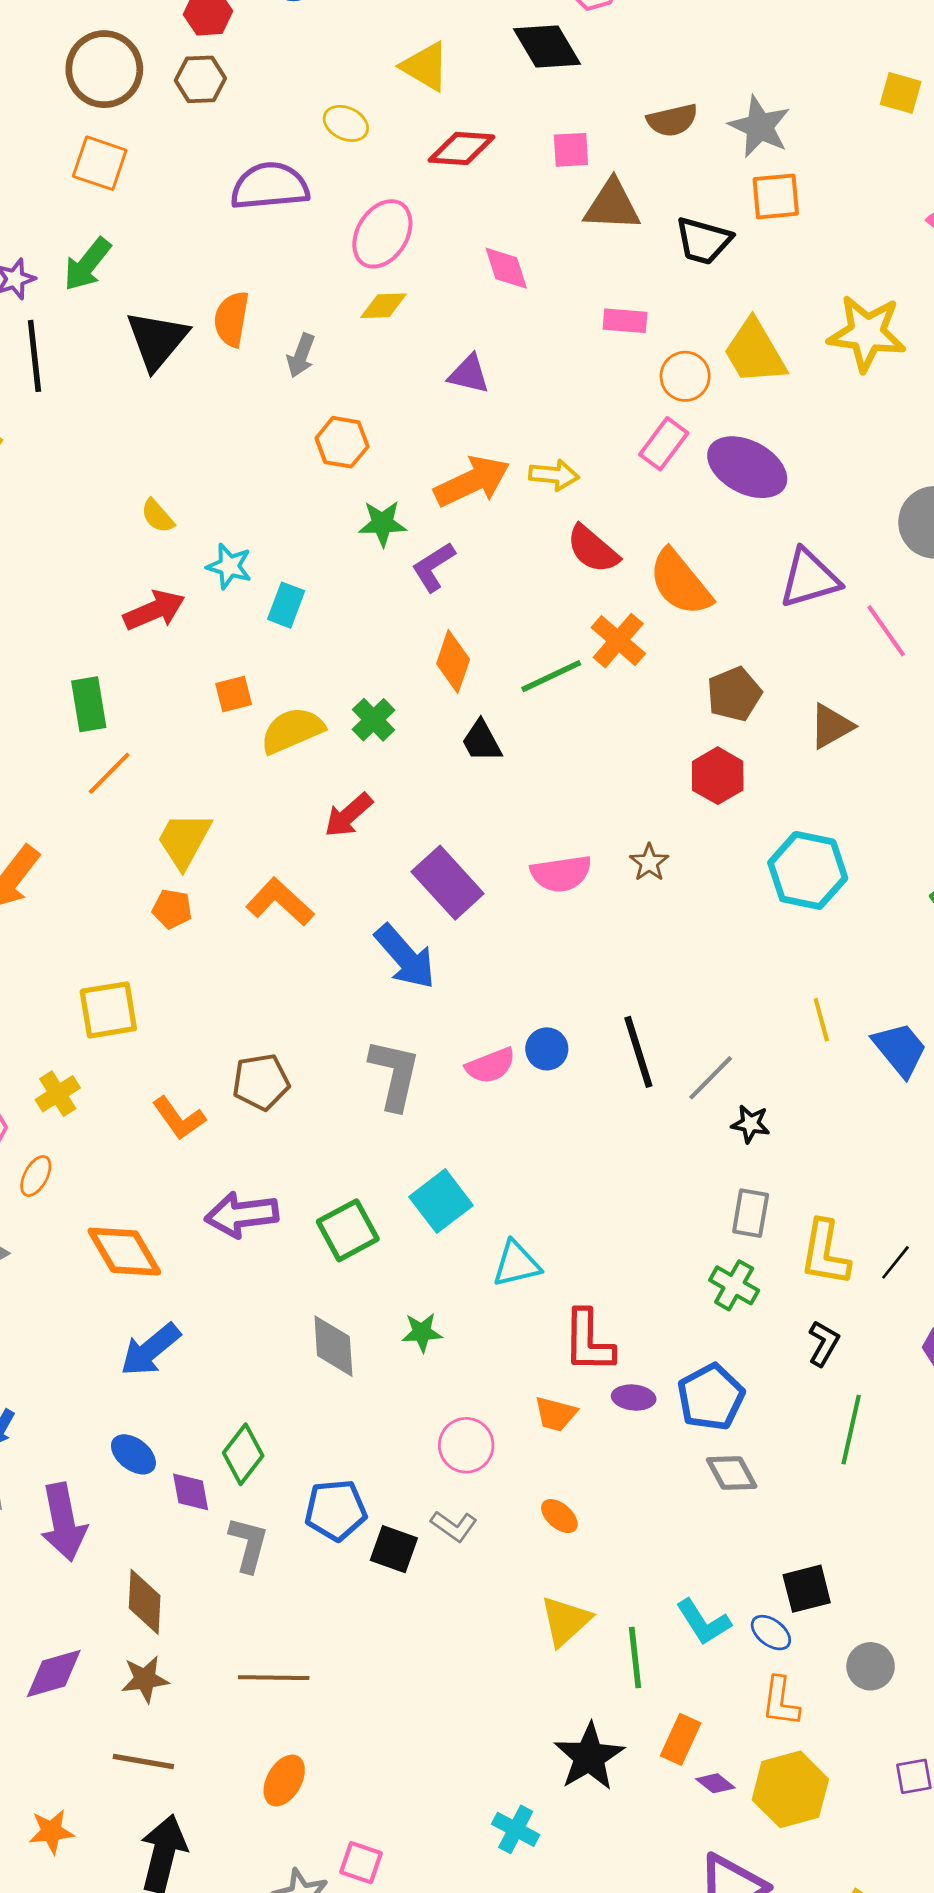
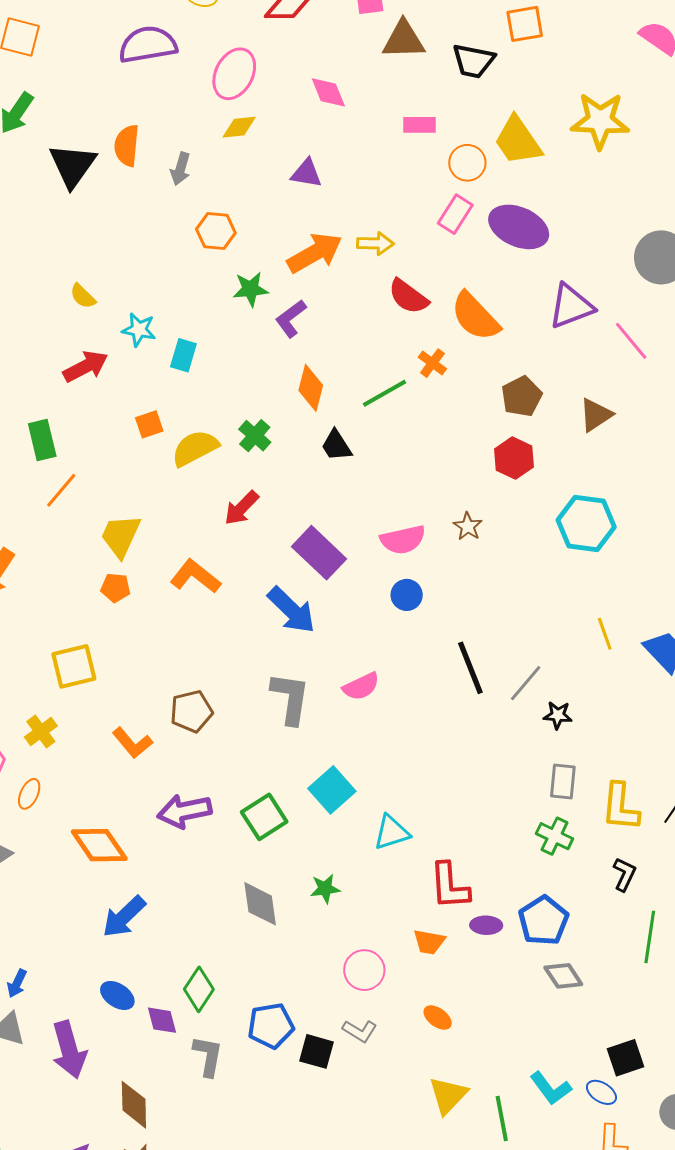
orange cross: (618, 641) -> (432, 363), size x0.7
blue circle: (547, 1049) -> (407, 595), moved

